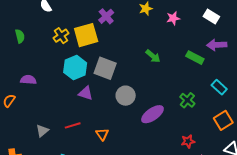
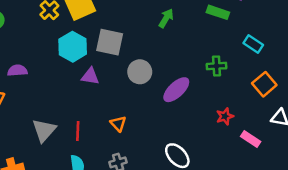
green arrow: (153, 56) -> (166, 18), turned -91
green cross: (187, 100) -> (217, 66), turned -35
red line: (73, 125) -> (78, 131), moved, turned -63
gray triangle: (42, 131) -> (44, 130), size x1.5

